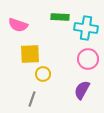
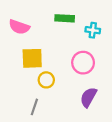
cyan cross: (86, 28) -> (93, 30), size x0.6
pink circle: (88, 59) -> (83, 63), moved

